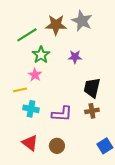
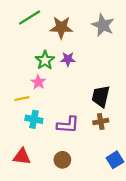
gray star: (82, 21) -> (103, 25), moved
green line: (27, 35) -> (30, 18), moved
purple star: (75, 57) -> (68, 59), moved
red triangle: (30, 143) -> (22, 157), moved, turned -30

